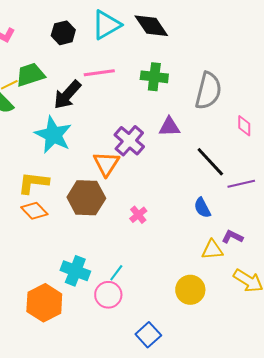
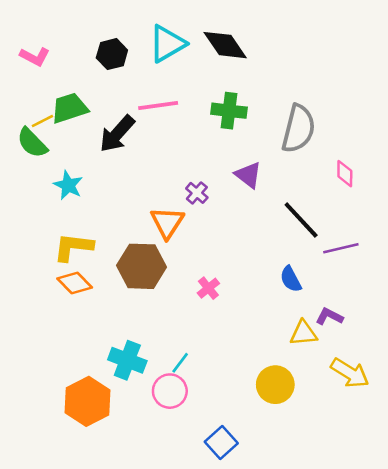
purple triangle: (169, 127) -> (248, 175), turned 40
cyan star: (53, 135) -> (68, 185), moved, size x0.6
purple cross: (129, 141) -> (197, 193), size x0.6

